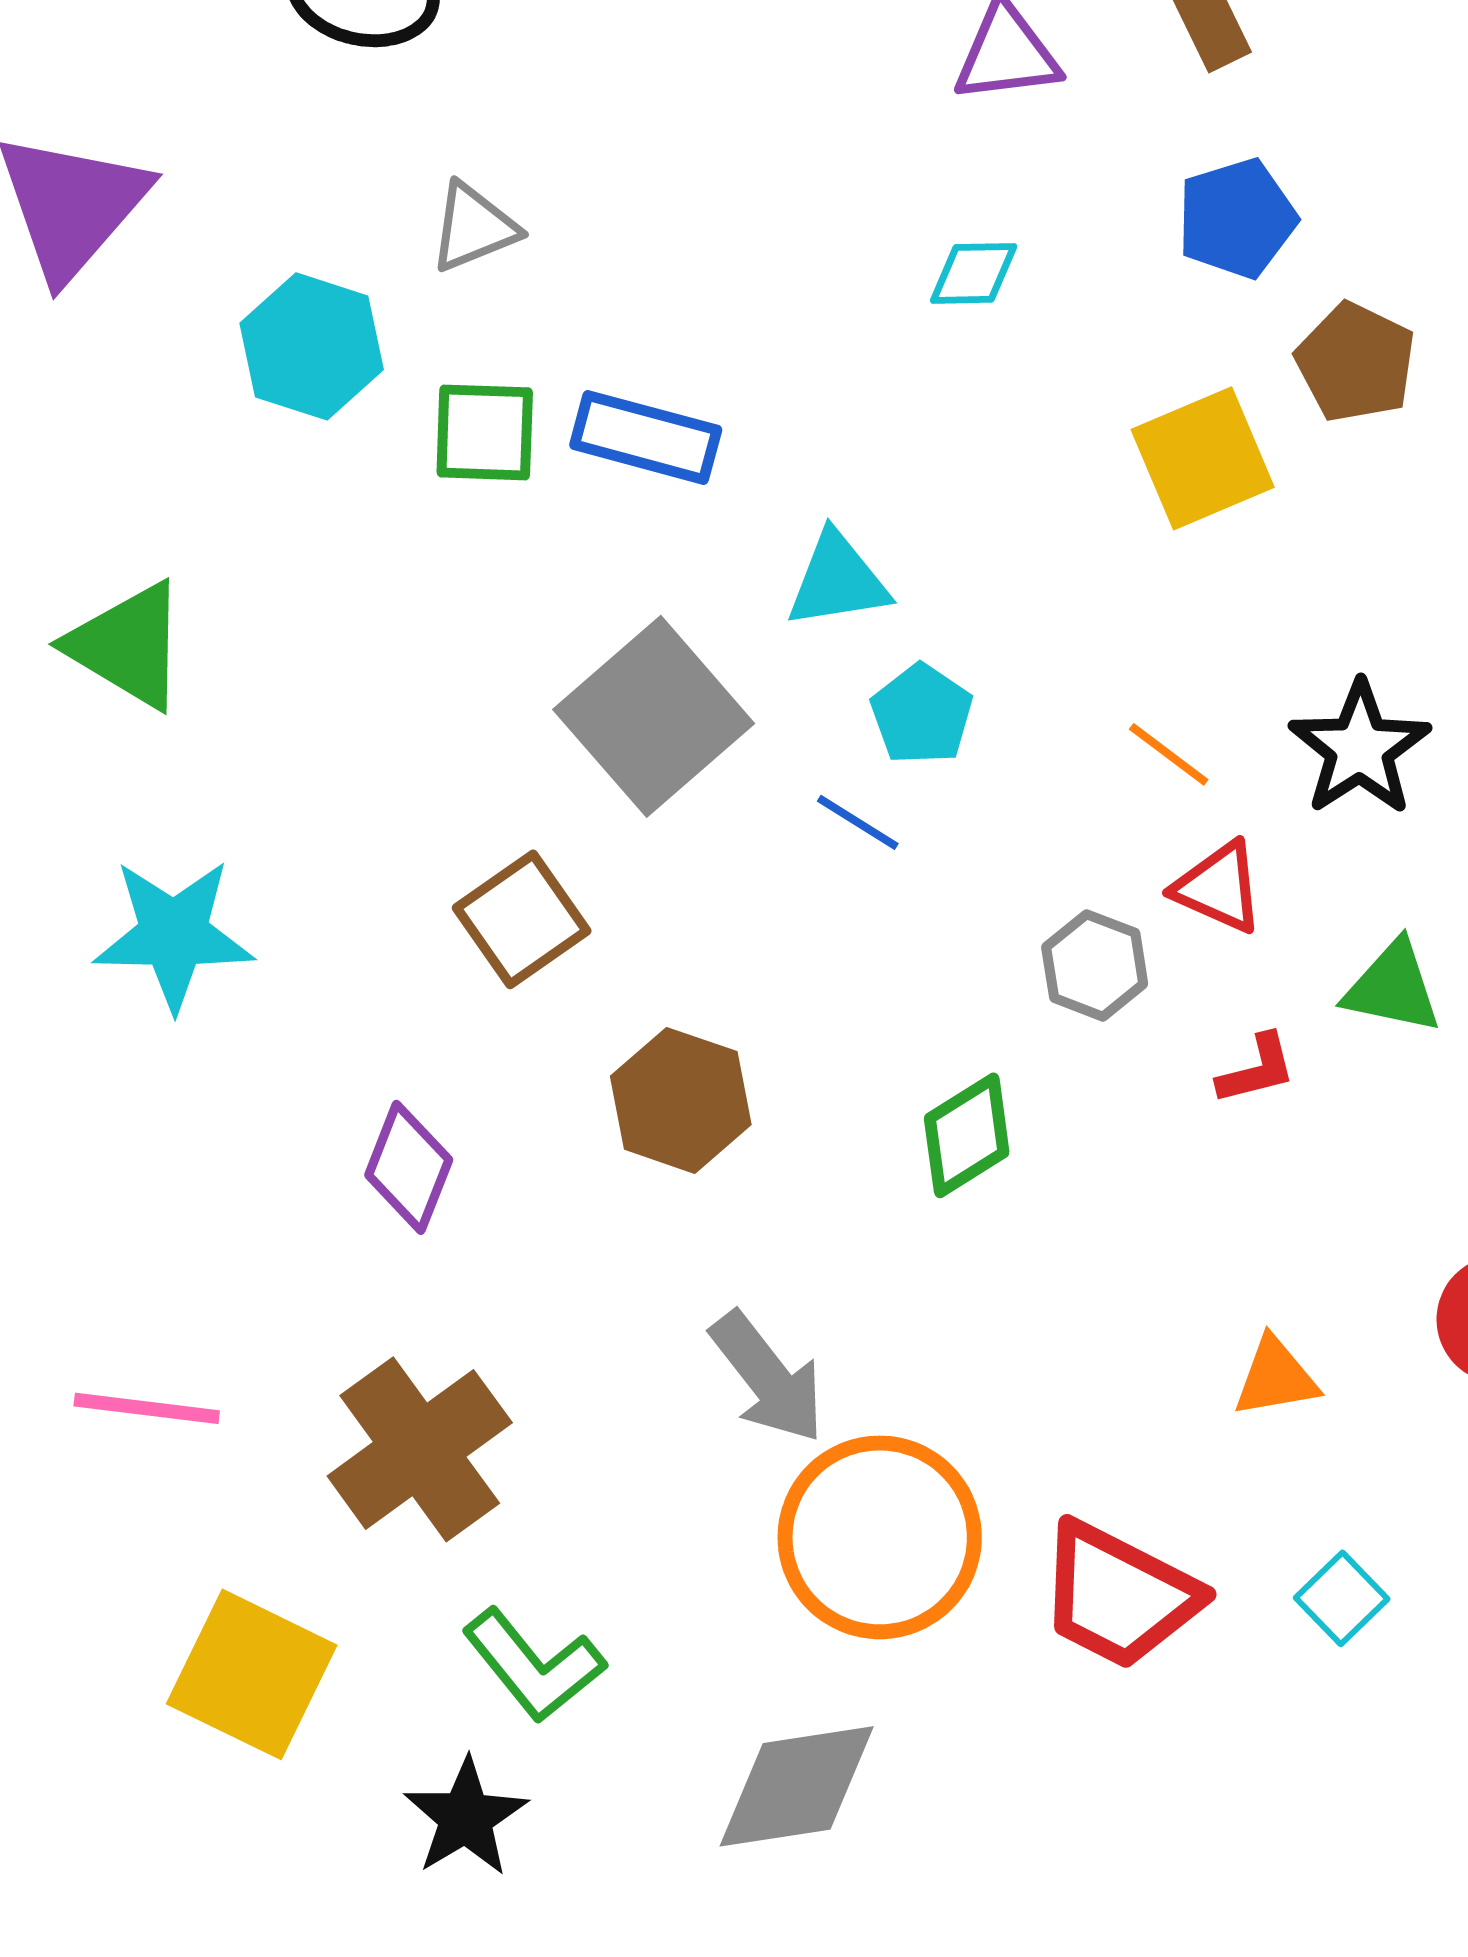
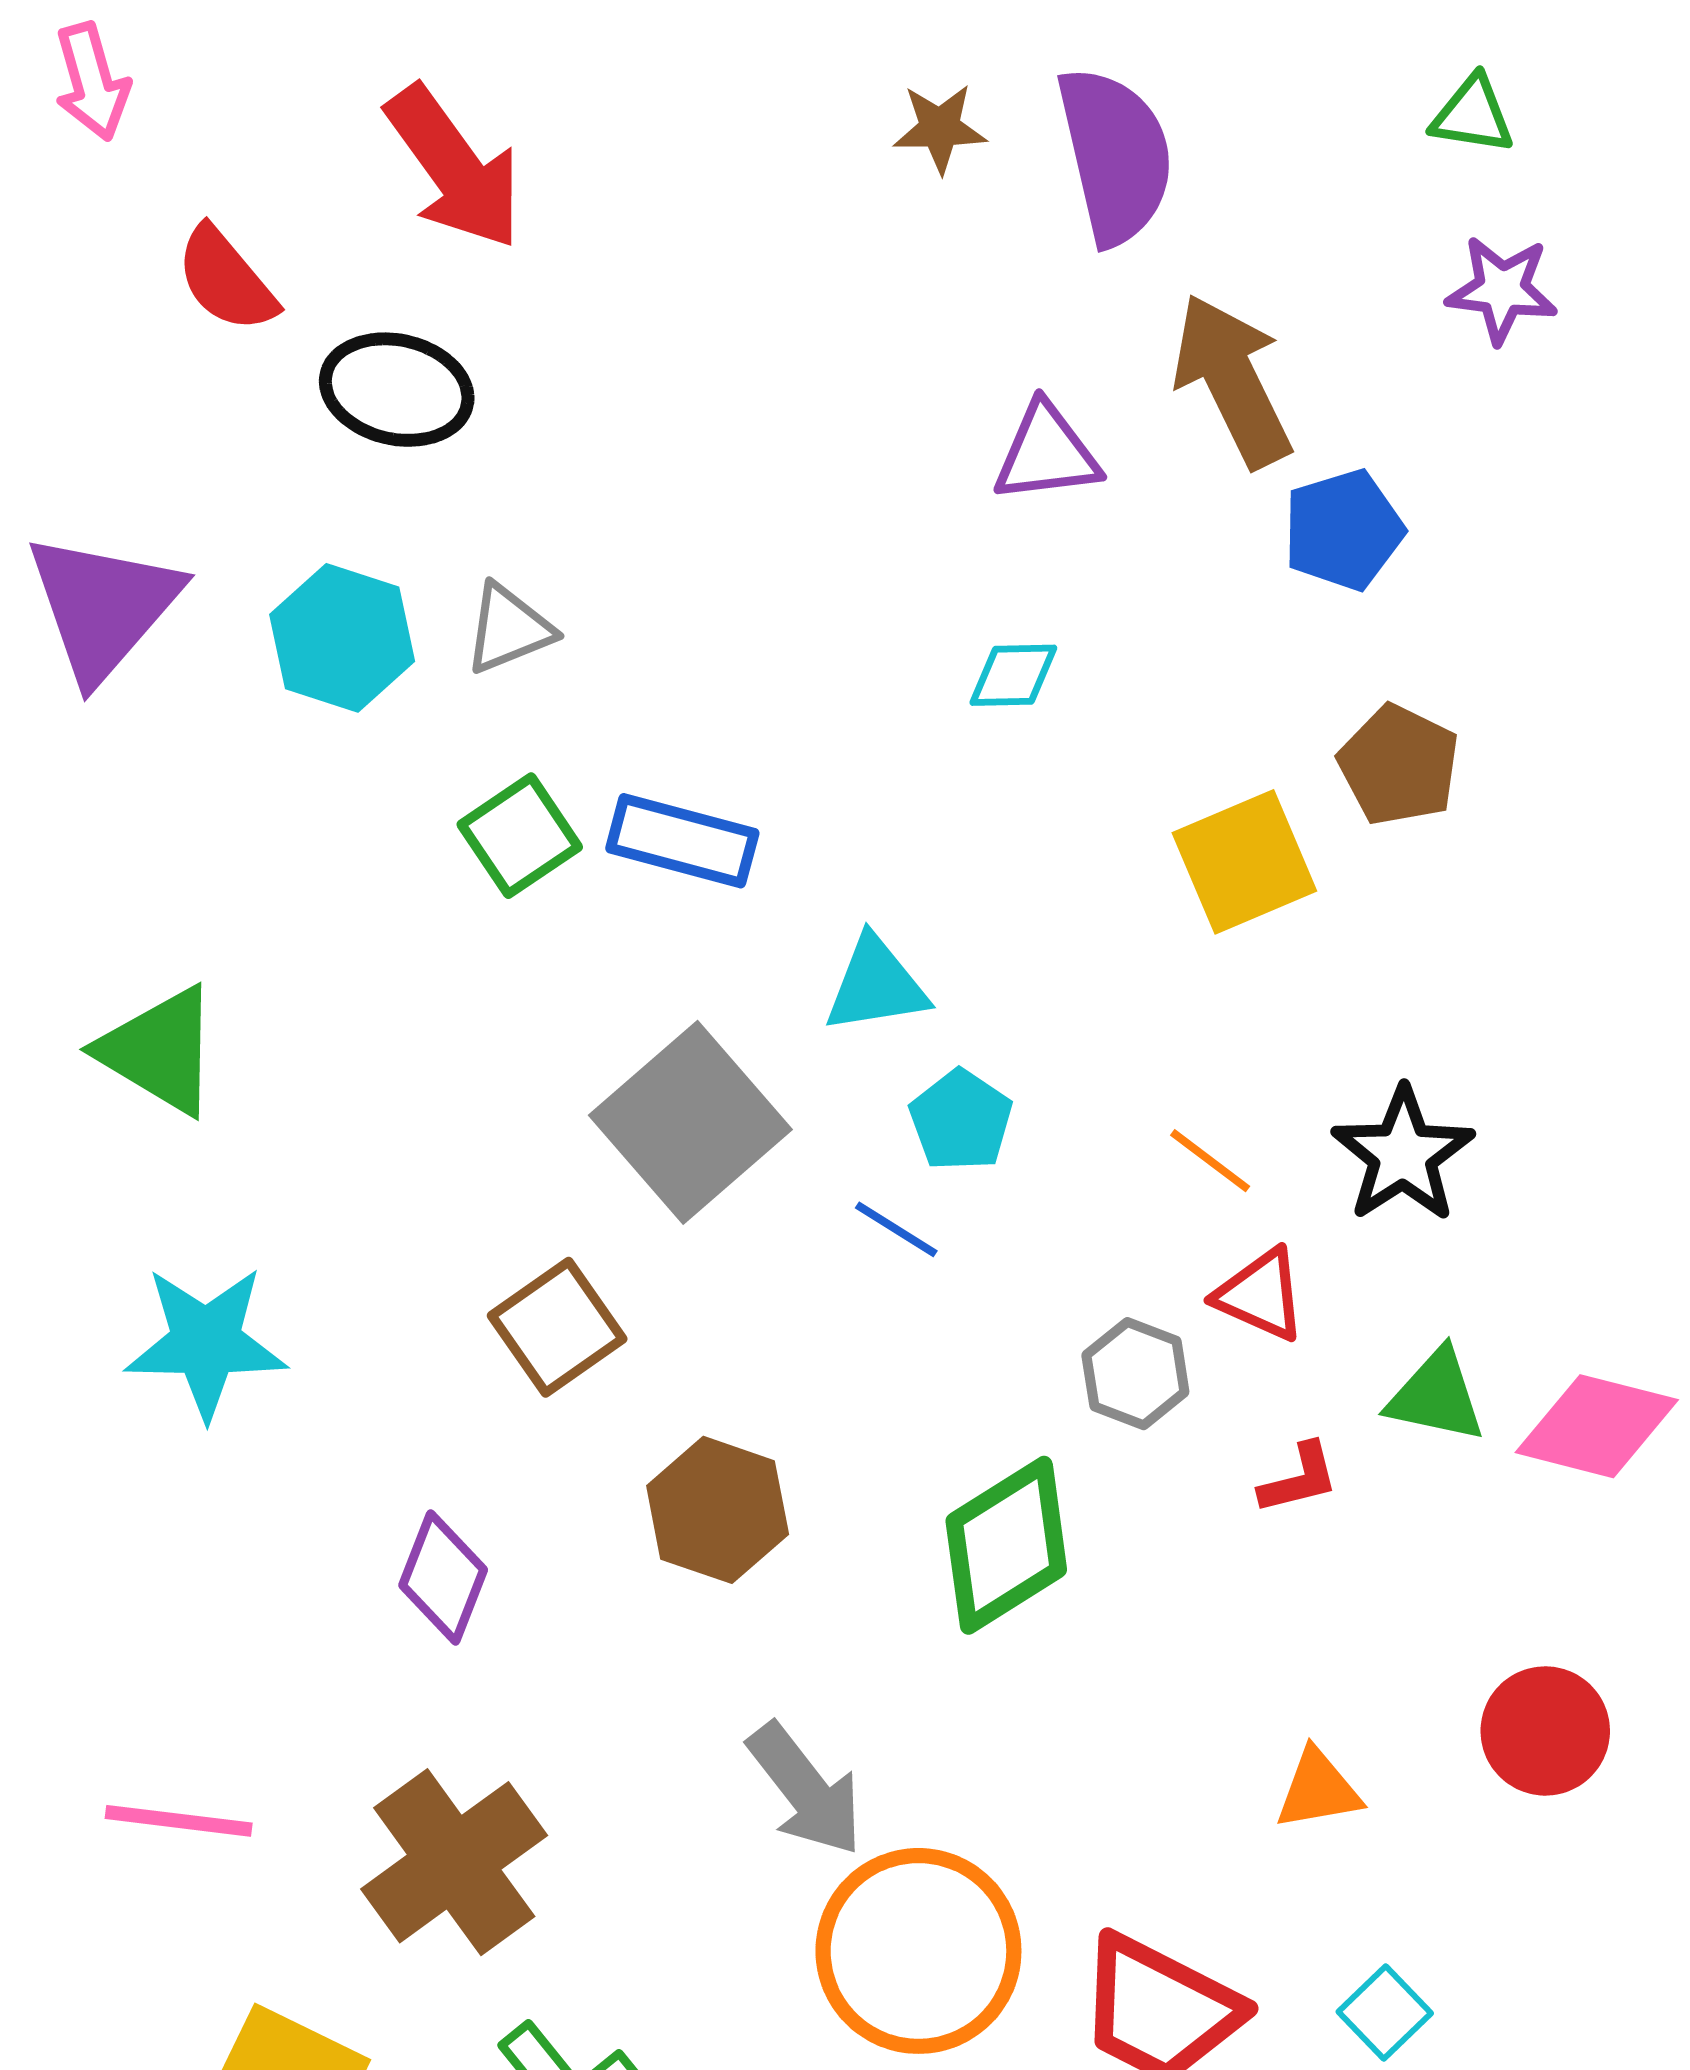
blue pentagon: (1237, 218) -> (1343, 530), moved
cyan hexagon: (312, 346) -> (342, 638), moved
green square: (485, 432) -> (520, 836), turned -36
green diamond: (967, 1135) -> (1006, 1545), size x1.4

